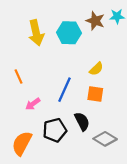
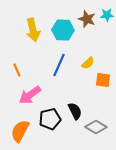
blue line: (65, 90) -> (59, 65), moved
orange square: (95, 94) -> (103, 80), moved
pink arrow: (33, 104) -> (30, 95), size x1.6

